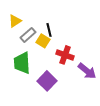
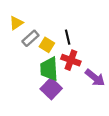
black line: (49, 30) -> (68, 37), moved
green trapezoid: (22, 63) -> (49, 69), moved

